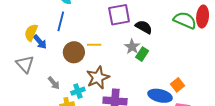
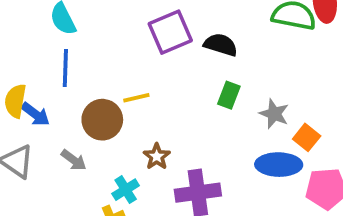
gray star: (132, 47) -> (274, 114), moved
brown star: (98, 78) -> (157, 156), size x0.6
gray arrow: (54, 83) -> (74, 160), moved

